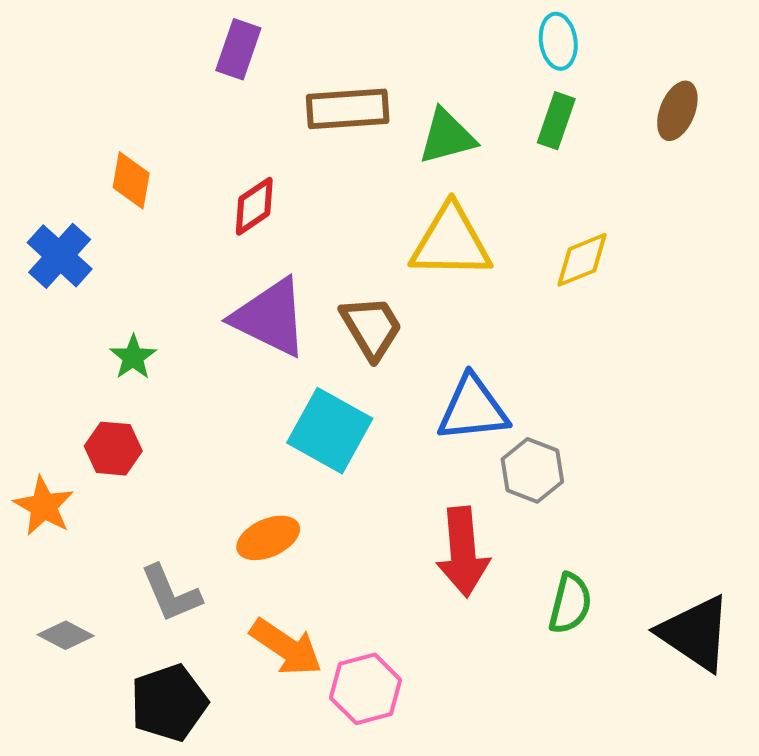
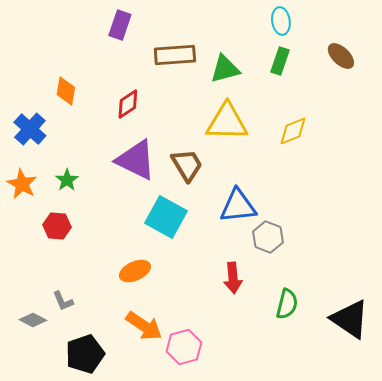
brown ellipse: (677, 111) -> (341, 56), turned -68
orange star: (44, 506) -> (22, 184), moved
red arrow: (463, 552) -> (233, 278), size x0.7
gray L-shape: (171, 594) -> (63, 301), moved, size x0.7

